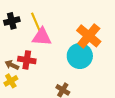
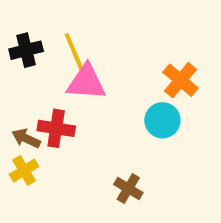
orange cross: (89, 36) -> (180, 80), size x0.7
cyan circle: (80, 56) -> (162, 120), size x0.7

